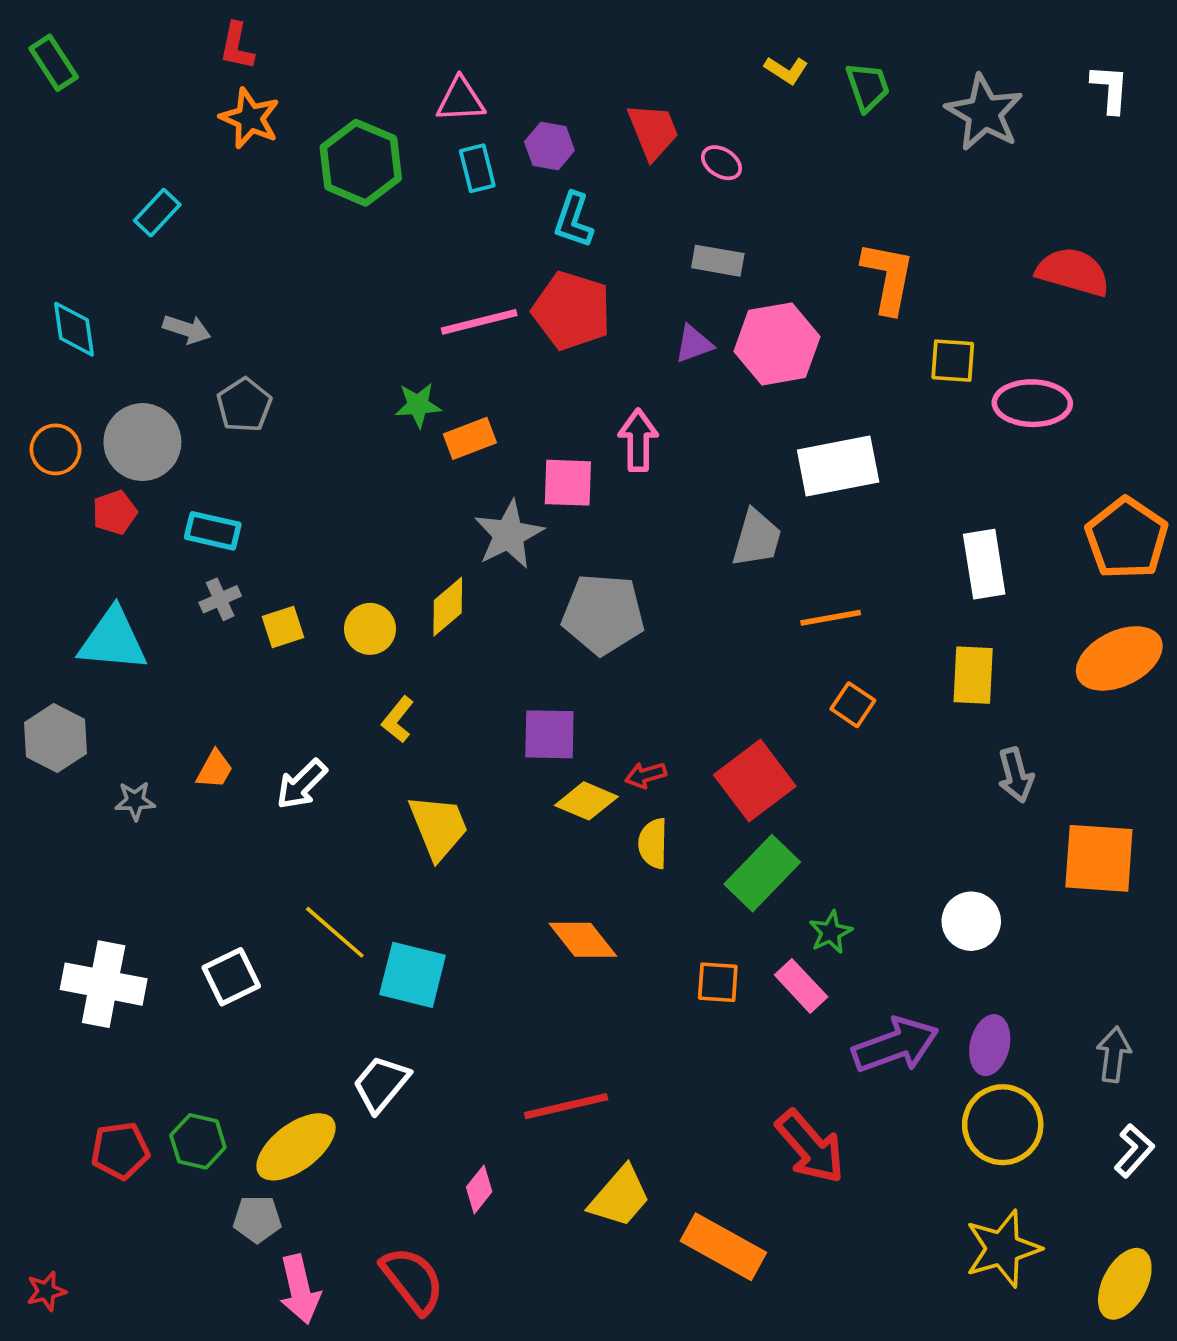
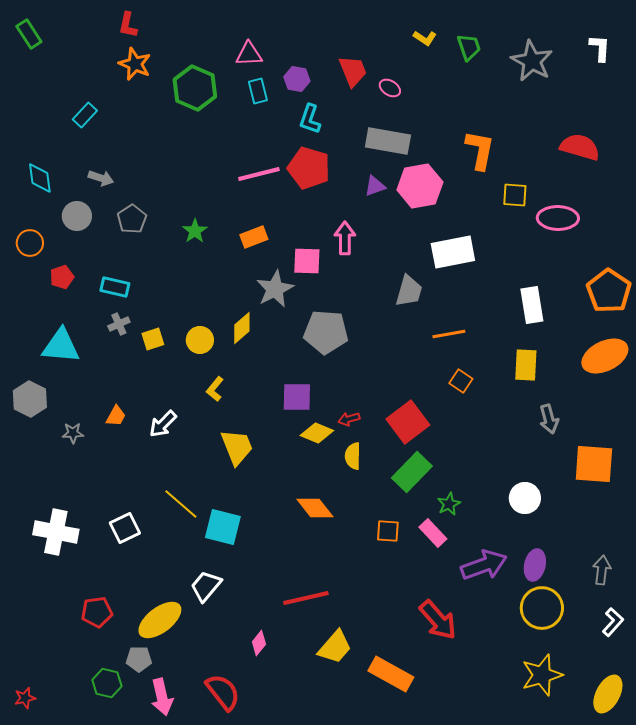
gray rectangle: (718, 261) -> (388, 141), size x1.6
green star: (418, 405) -> (195, 231), moved, turned -30
gray circle: (142, 442) -> (77, 216), moved, size x0.7
green hexagon: (198, 1141) -> (107, 683), moved
red pentagon: (120, 1151) -> (97, 612), moved

